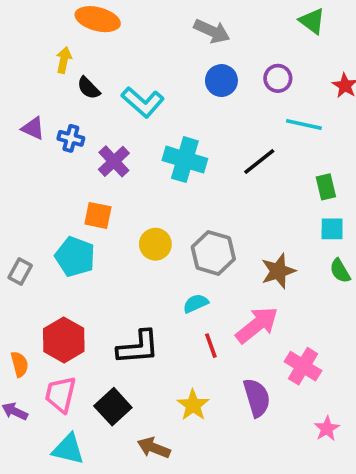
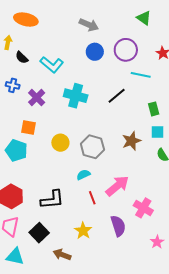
purple circle: (278, 78) -> (126, 50), size x1.5
brown star: (278, 271) -> (131, 141), moved

